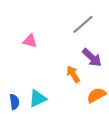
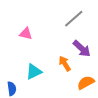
cyan triangle: (38, 99) -> (34, 72), moved

